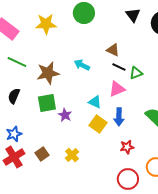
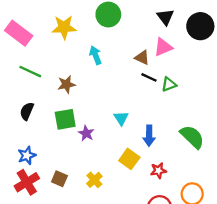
cyan arrow: (82, 65) -> (96, 55), moved, turned 42
brown star: (48, 73) -> (66, 84), size x0.7
pink triangle: (117, 89) -> (163, 47), moved
cyan triangle: (95, 102) -> (121, 118), turned 32
yellow square: (98, 124) -> (129, 159), moved
brown square: (42, 154) -> (59, 179), turned -32

